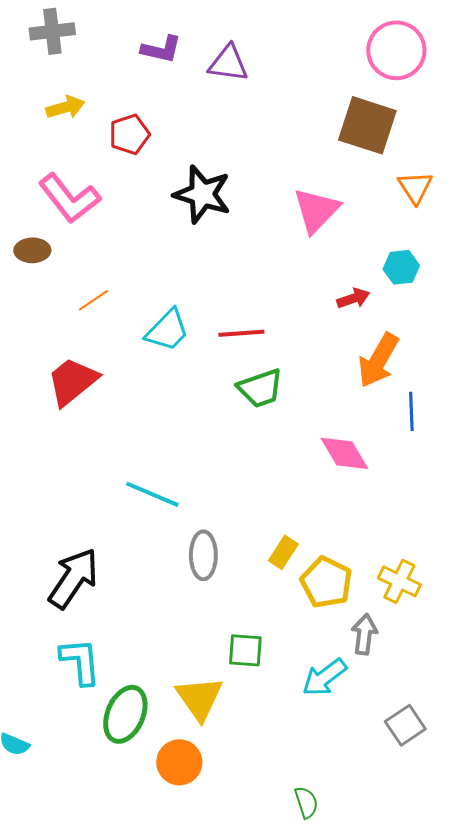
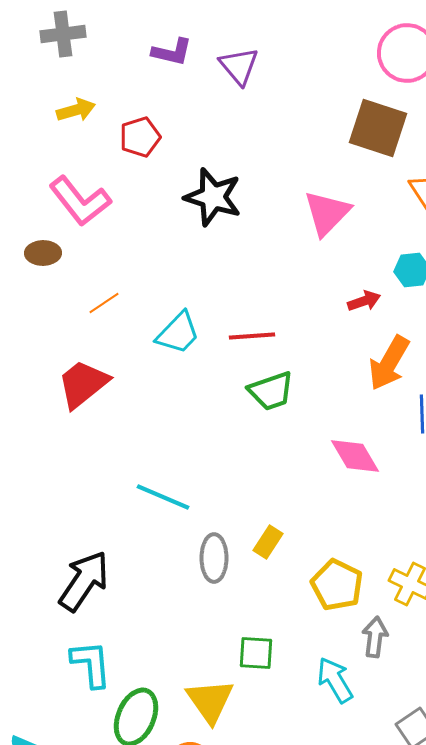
purple triangle: (228, 63) -> (239, 66), turned 42
yellow rectangle: (283, 552) -> (268, 542), moved
cyan arrow: (324, 677) -> (335, 680), turned 96

